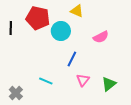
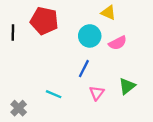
yellow triangle: (77, 11) -> (108, 13), moved
cyan circle: (61, 31) -> (90, 36), moved
green triangle: (109, 84) -> (127, 86), moved

